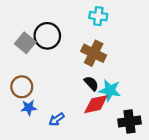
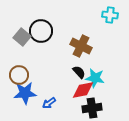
cyan cross: (98, 16) -> (110, 15), moved
blue star: (29, 108) -> (25, 93), size x1.6
black cross: (130, 122) -> (92, 108), moved

